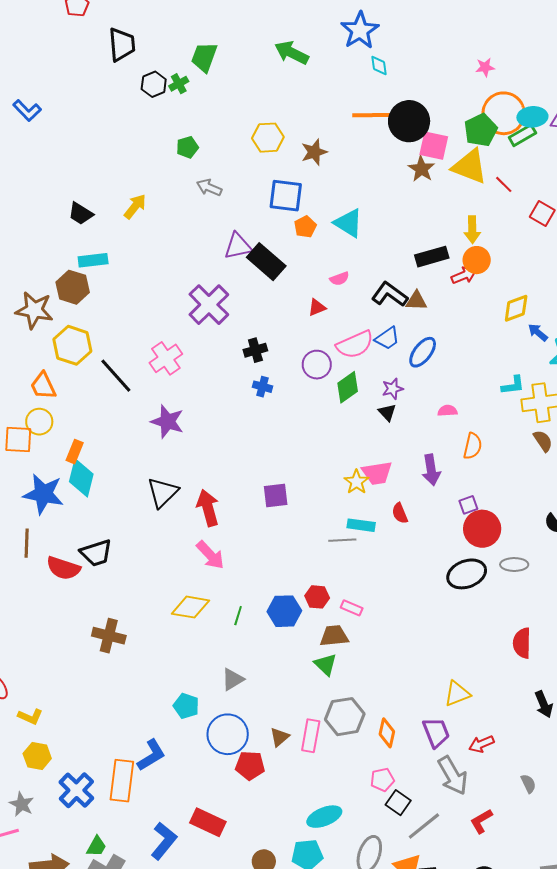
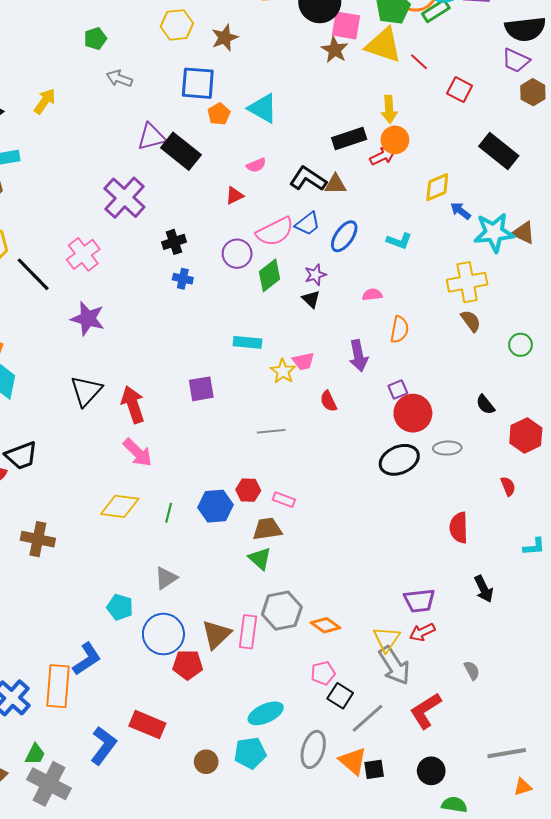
cyan L-shape: (513, 385) -> (399, 241), moved, turned 30
pink trapezoid: (377, 473) -> (303, 361), size x0.7
cyan rectangle: (361, 525) -> (247, 342), moved
yellow triangle: (457, 694) -> (387, 639), moved, turned -32
orange diamond: (387, 733) -> (326, 625), turned -64
purple trapezoid: (436, 733) -> (419, 601), moved, turned 108
brown triangle: (280, 737) -> (216, 635), size x1.5
red L-shape: (481, 821) -> (426, 711), size x1.4

